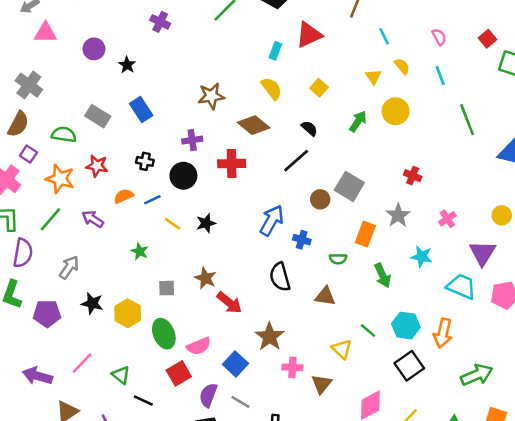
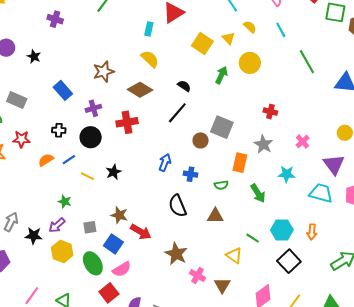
yellow square: (319, 88) -> (202, 44), moved, size x1.5
blue rectangle: (141, 110) -> (63, 90), moved
purple arrow: (93, 219) -> (57, 225), moved, turned -66
blue arrow: (272, 220) -> (165, 162), size x0.7
black star: (92, 303) -> (34, 236), moved
orange arrow: (443, 333) -> (312, 232), size x0.7
blue square: (235, 364) -> (113, 244), moved
pink cross: (292, 367) -> (198, 275), turned 35

